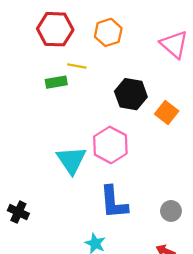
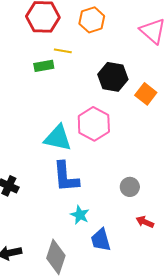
cyan triangle: (71, 160) -> (58, 138), turned -44
blue L-shape: (114, 202) -> (66, 177), moved
gray circle: (171, 211) -> (130, 187), moved

